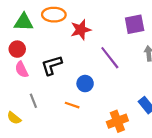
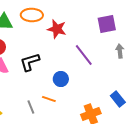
red star: (81, 30) -> (57, 29), turned 30
gray line: (33, 101) -> (31, 107), moved

